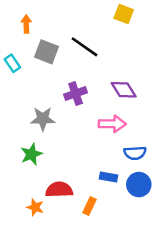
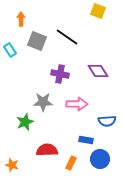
purple cross: (76, 94) -> (60, 74), turned 30
gray star: (43, 119) -> (43, 102), moved
pink arrow: (112, 124) -> (77, 104), moved
blue circle: (139, 185) -> (100, 159), moved
orange star: (35, 207) -> (12, 165), moved

